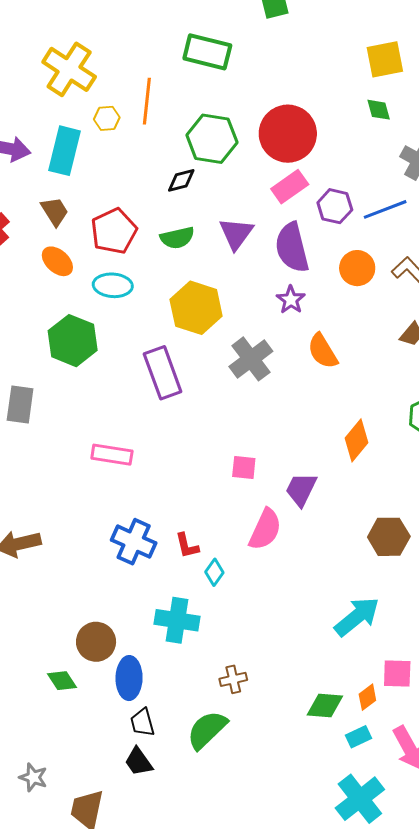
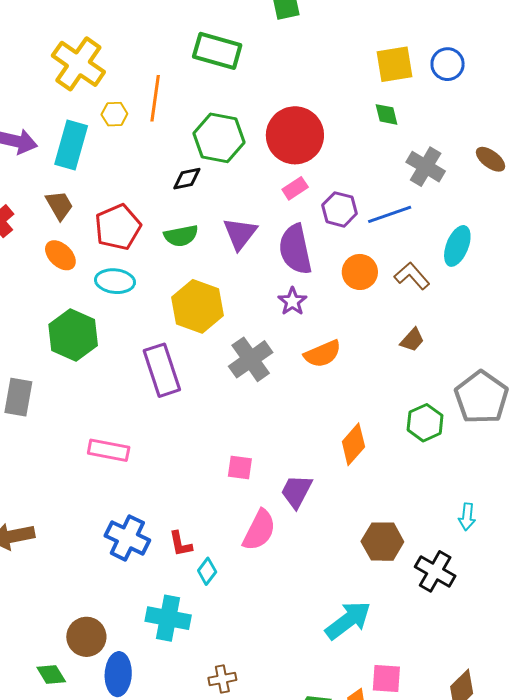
pink rectangle: (290, 187) -> (295, 188), size x0.7
orange semicircle: (323, 351) -> (323, 354), turned -84

